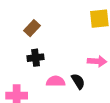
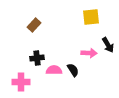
black cross: (36, 58) -> (37, 58), moved

